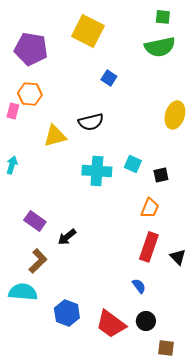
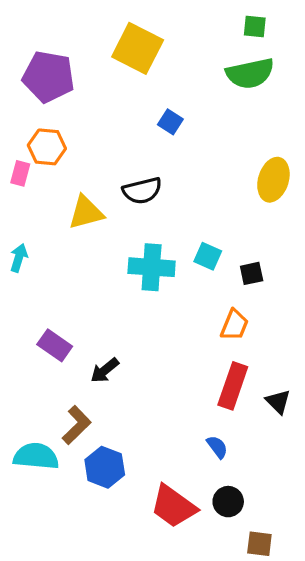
brown L-shape: (38, 261) -> (77, 425), moved
blue hexagon: (67, 313) -> (105, 467), moved

